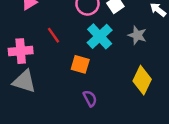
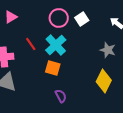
gray star: (137, 35) -> (108, 50), moved
cyan cross: (100, 36) -> (56, 45), moved

